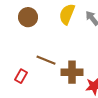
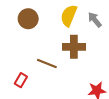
brown cross: (72, 72) -> (74, 47), moved

